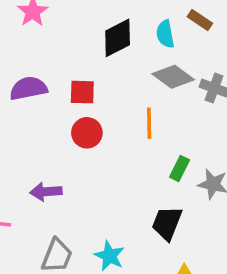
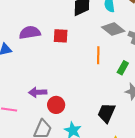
red circle: (87, 133) -> (56, 105), moved
green rectangle: (180, 168) -> (123, 68), moved

